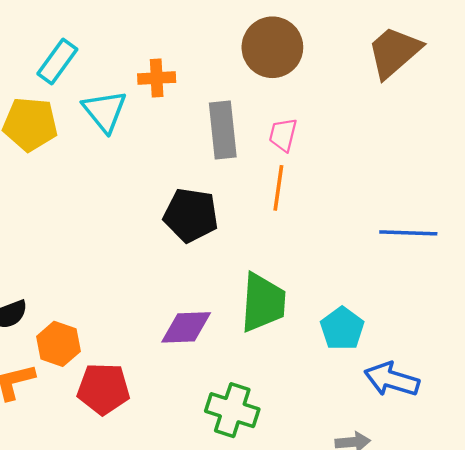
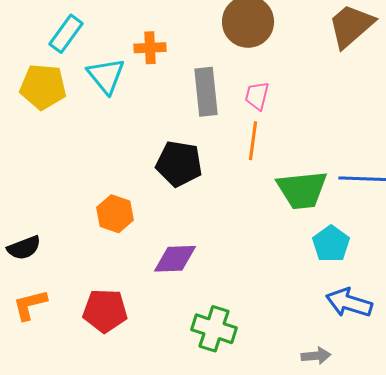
green trapezoid: (263, 303) -> (302, 190), moved, turned 80
cyan pentagon: (342, 329) -> (331, 244), moved
orange hexagon: (58, 344) -> (115, 214), moved

